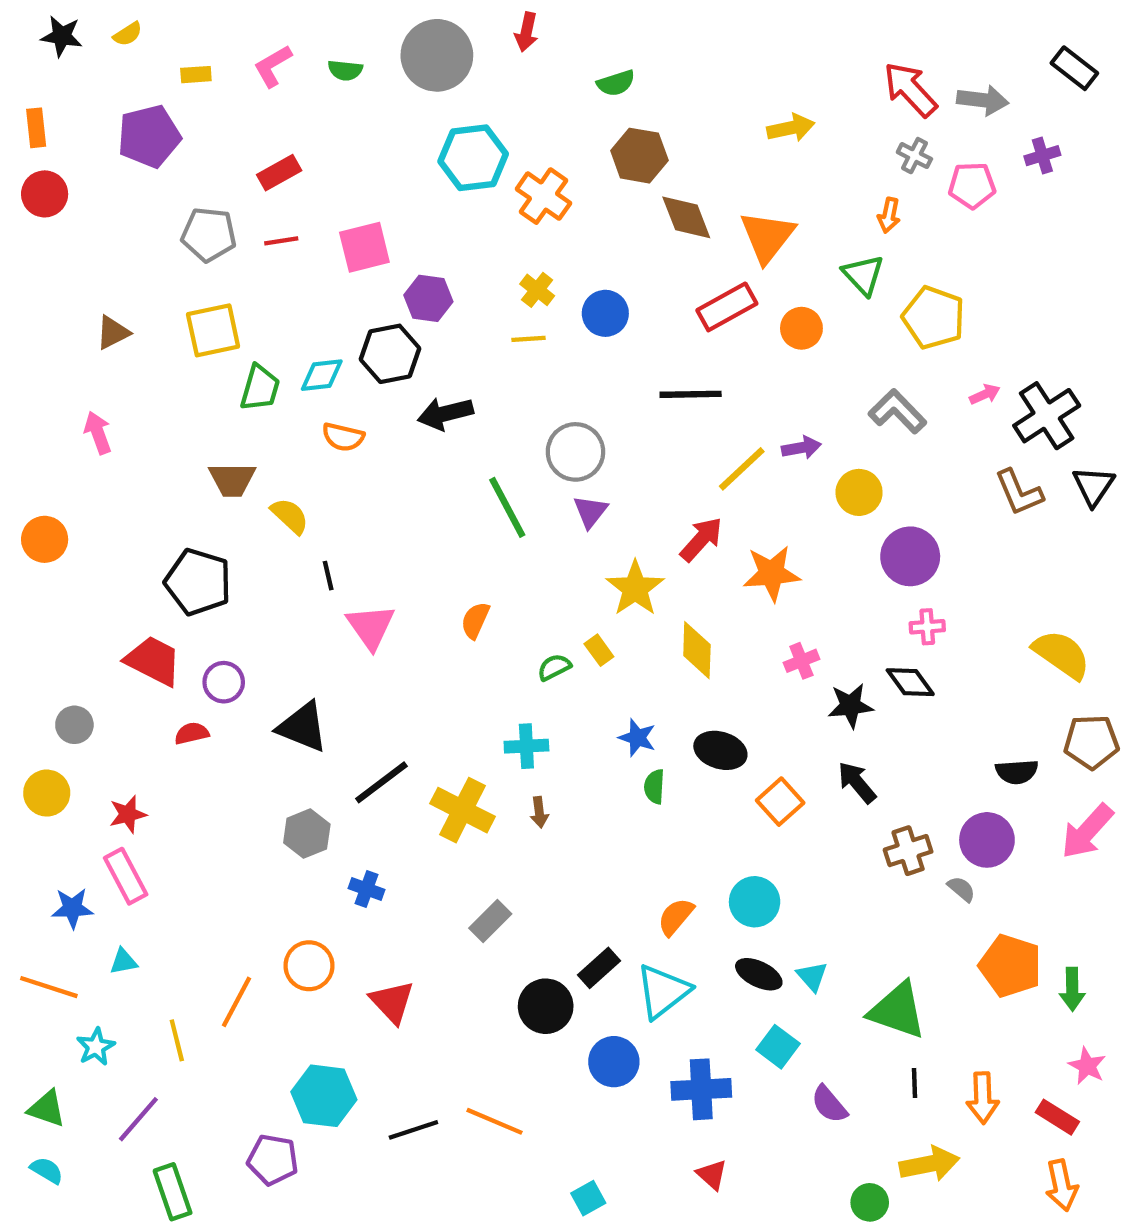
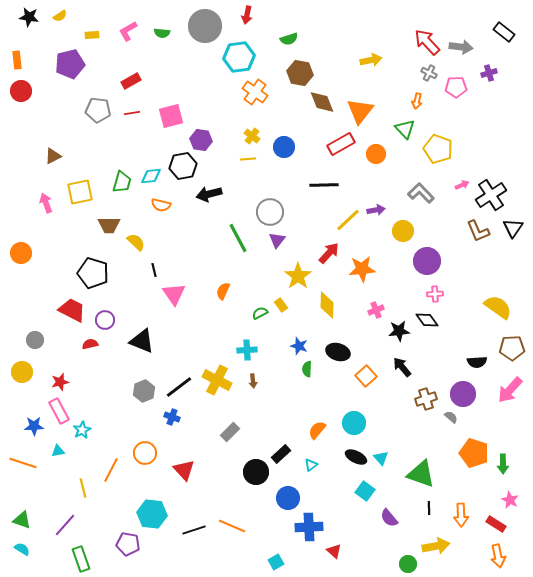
cyan hexagon: (473, 158) -> (239, 57), moved
yellow square: (213, 330) -> (80, 192), moved
black line: (381, 782) -> (179, 387), moved
cyan triangle: (663, 991) -> (311, 465), size x0.5
cyan star: (96, 1047) -> (82, 430), moved
blue cross: (701, 1089) -> (309, 527), moved

